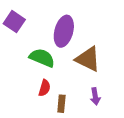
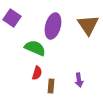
brown triangle: (88, 59) -> (88, 25), moved, turned 30

